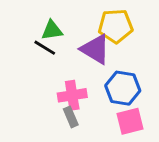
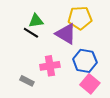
gray rectangle: (71, 117) -> (27, 81), moved, turned -40
pink square: (130, 121) -> (90, 84), turned -36

